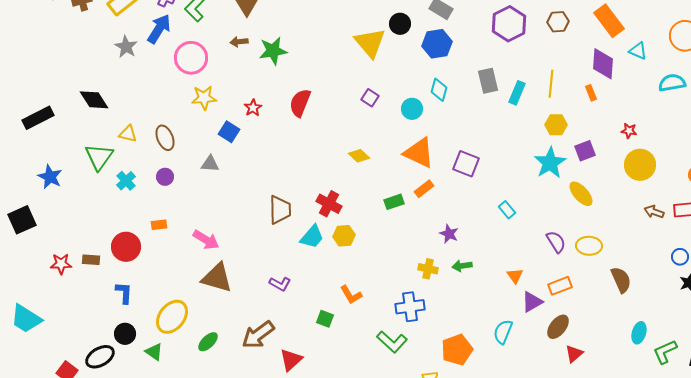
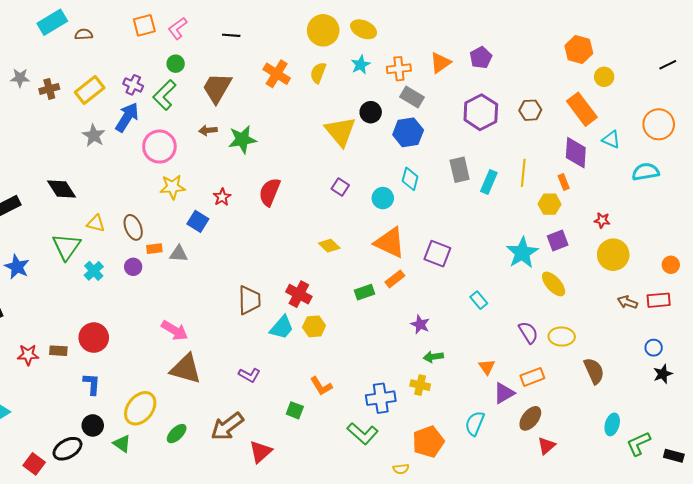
yellow hexagon: (556, 125) -> (550, 204), moved
orange rectangle: (159, 225) -> (154, 249), moved
yellow cross: (428, 269) -> (420, 385), moved

